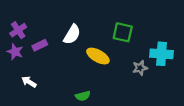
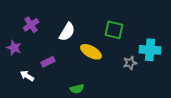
purple cross: (18, 30) -> (31, 25), moved
purple rectangle: (40, 45) -> (48, 62), moved

